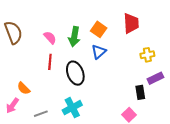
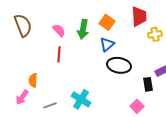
yellow cross: (147, 55) -> (155, 34), moved
black ellipse: (75, 73) -> (119, 65), moved, turned -60
orange semicircle: (24, 88) -> (33, 80), turned 48
cyan cross: (72, 108) -> (81, 99), turned -30

